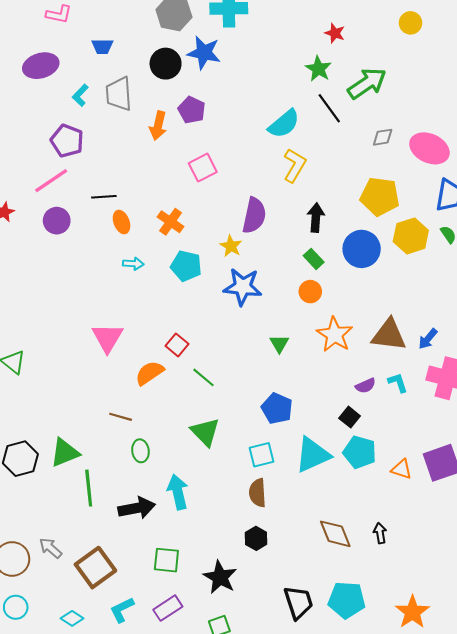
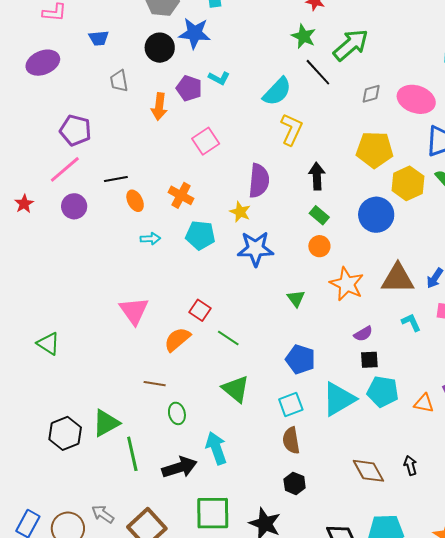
gray trapezoid: (119, 94) -> (119, 81), size x0.7
cyan L-shape: (80, 95) -> (219, 78), moved, turned -100
blue circle: (362, 249) -> (376, 215), moved
purple semicircle: (366, 386) -> (363, 334), moved
black square: (350, 417) -> (369, 360), turned -36
green square: (166, 560) -> (213, 513), size x1.4

